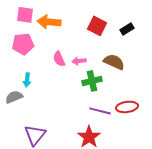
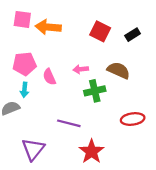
pink pentagon: (23, 44) -> (24, 64), moved
pink semicircle: (59, 59) -> (49, 77), moved
purple line: (100, 111) -> (69, 123), moved

